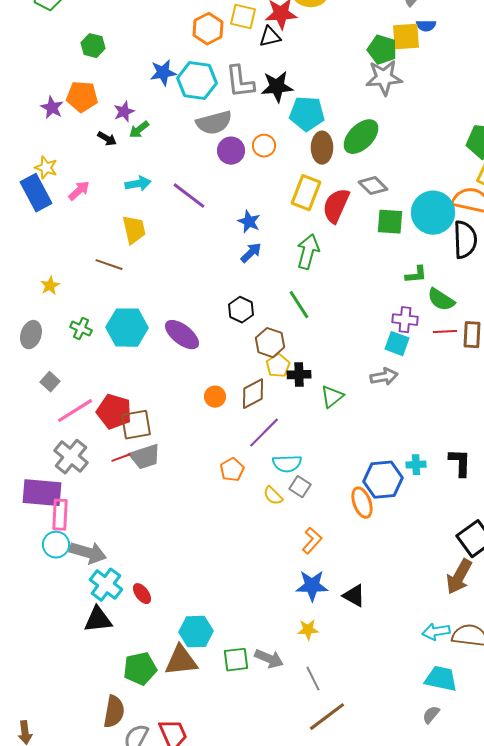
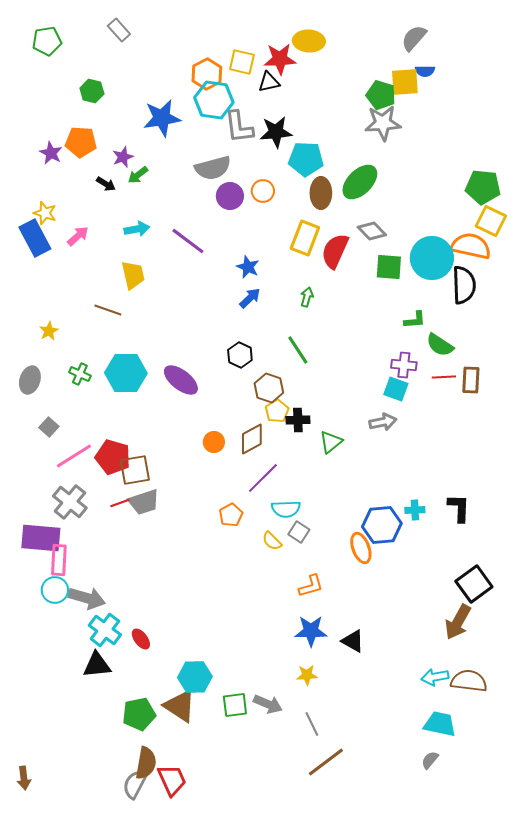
blue star: (163, 73) -> (162, 118), size x1.4
cyan hexagon: (197, 81) -> (214, 100), moved
green arrow: (308, 252) -> (307, 297), size x0.6
orange L-shape: (312, 541) -> (311, 586), turned 32
brown triangle: (181, 661) -> (180, 706), turned 39
brown semicircle: (114, 712) -> (146, 763), moved

